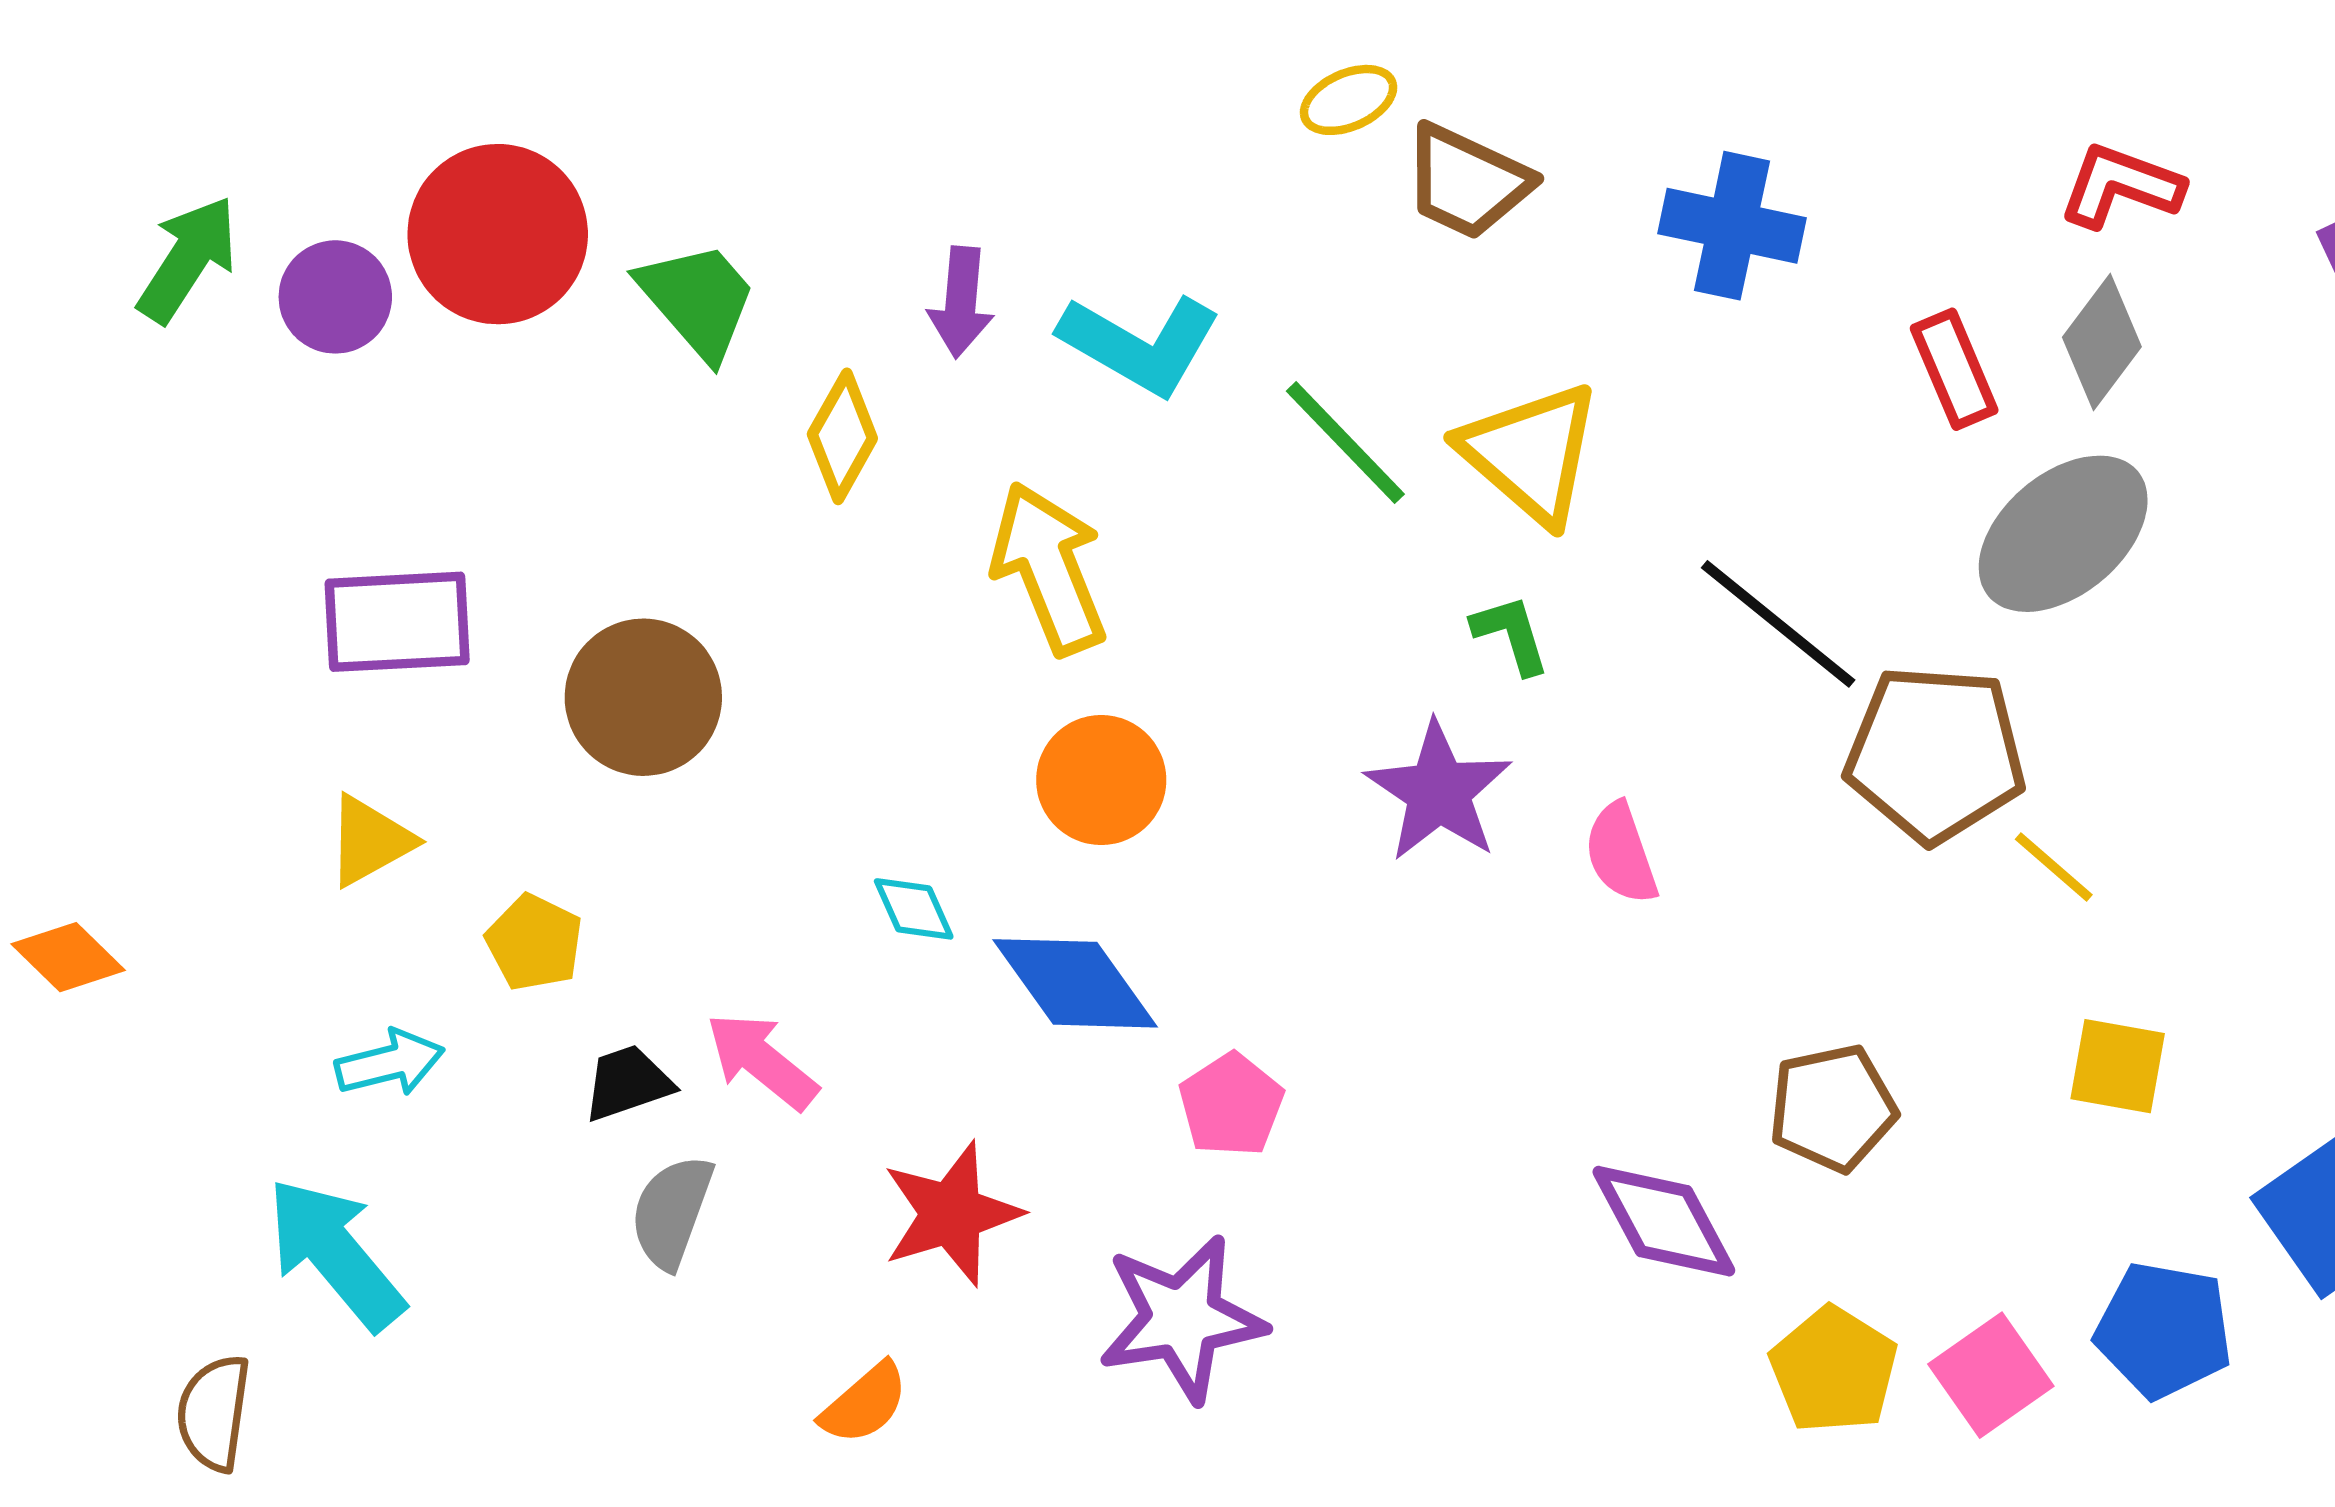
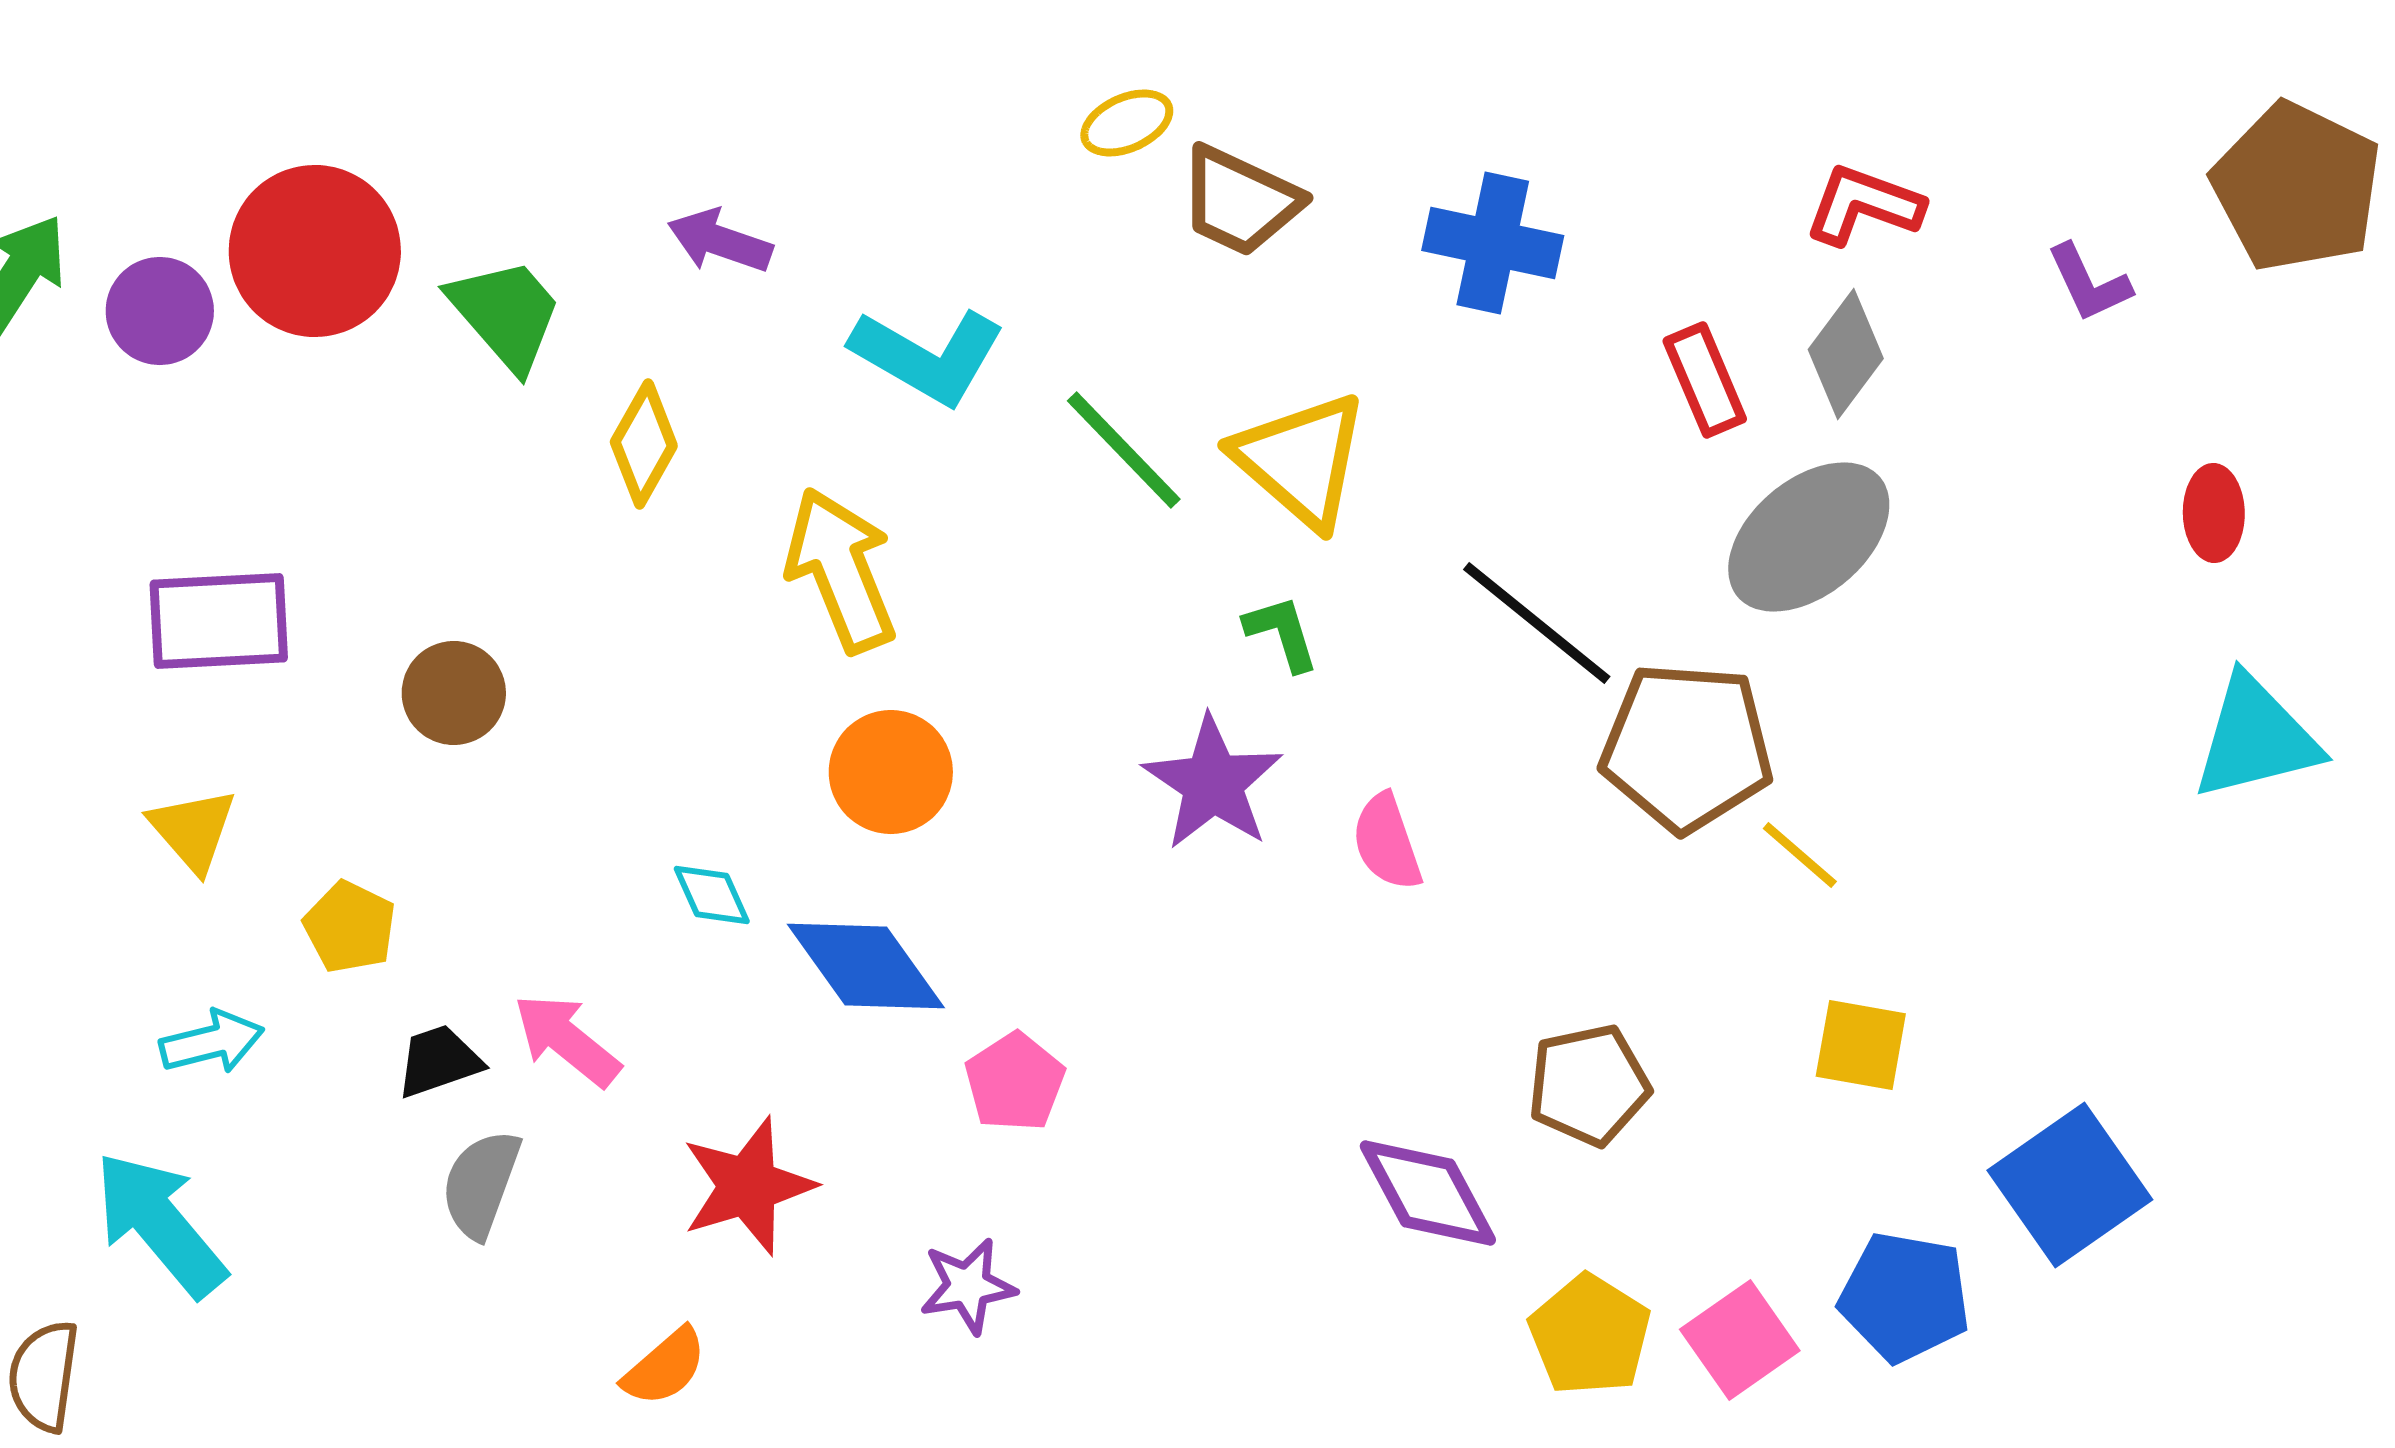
purple arrow: (961, 302) -> (720, 241), moved, turned 104
brown circle: (643, 697) -> (454, 693), size x0.7
yellow triangle: (370, 841) -> (193, 830), turned -42
purple star: (1182, 1319) -> (968, 1286), size x0.6

